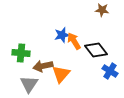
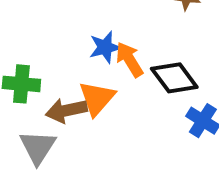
orange triangle: (61, 74) -> (97, 98), moved

